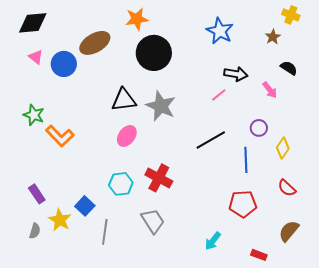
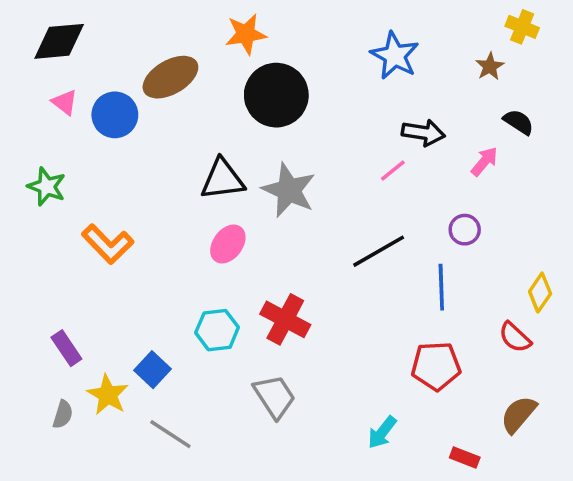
pink arrow: (270, 90) -> (484, 161), turned -102
green star: (34, 115) -> (47, 187), moved
yellow diamond: (283, 148) -> (540, 292), moved
gray line: (105, 232) -> (170, 434), moved, turned -65

